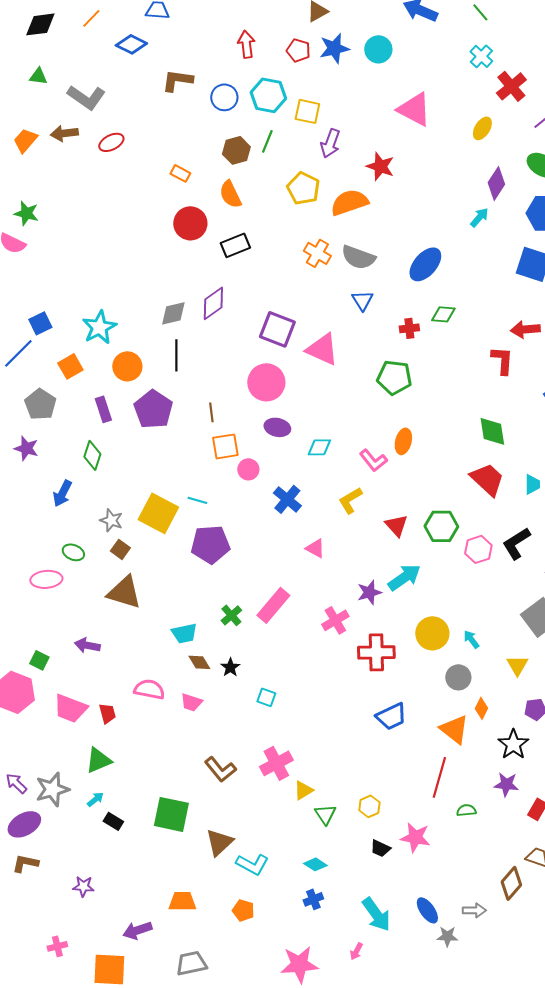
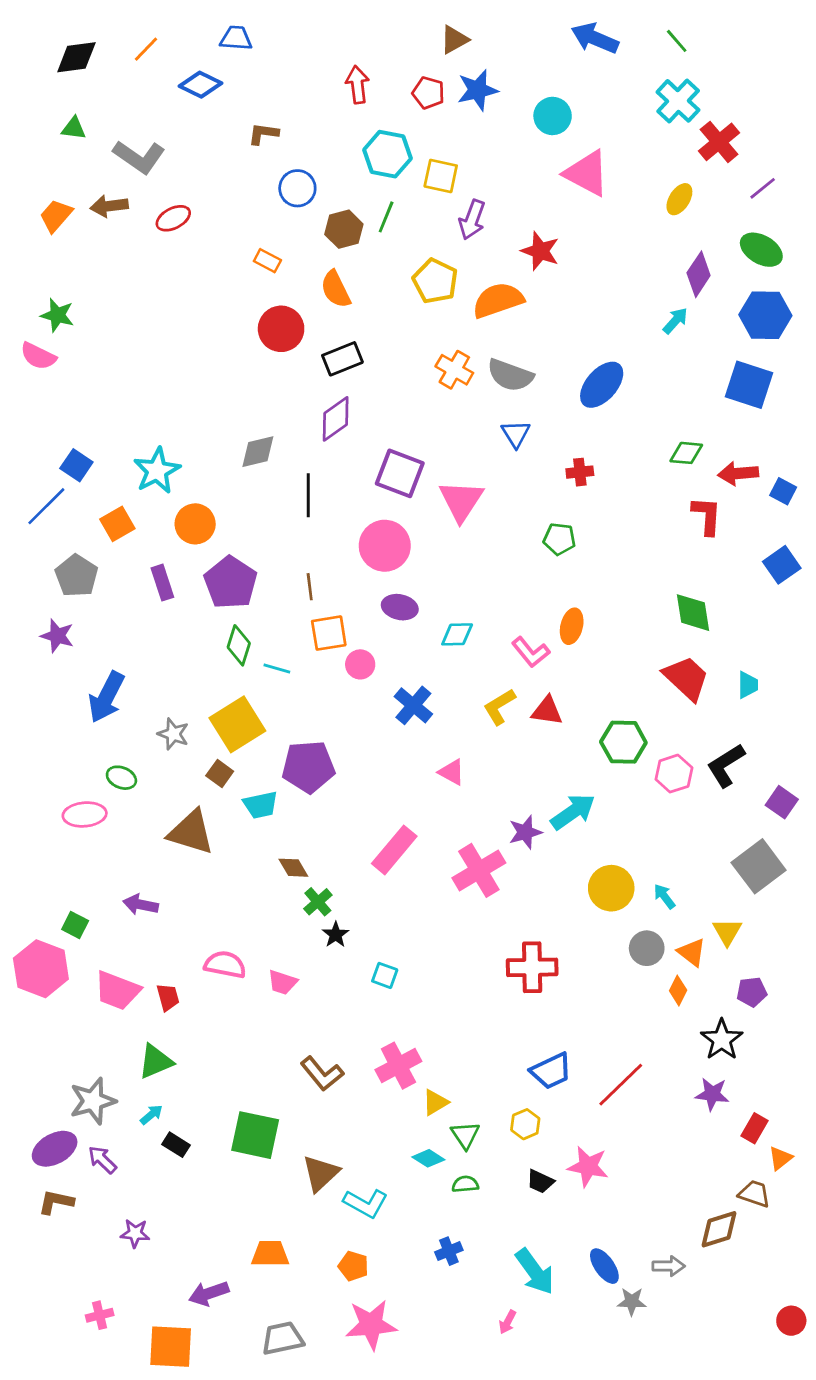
cyan circle: (378, 49) -> (553, 116), moved
cyan cross: (481, 56) -> (678, 101), size x1.4
brown L-shape: (177, 80) -> (263, 134), size x0.7
blue circle: (224, 97) -> (297, 188), moved
purple diamond: (213, 303) -> (336, 419), moved
green diamond: (443, 314) -> (686, 453), moved
blue square: (40, 323) -> (76, 465), turned -30
pink triangle: (322, 349) -> (461, 501), turned 39
black line: (176, 355) -> (308, 495), moved
green pentagon: (394, 377) -> (559, 539), size x0.7
green diamond: (92, 455) -> (239, 645), moved
blue arrow: (62, 493) -> (106, 697), size x1.4
cyan line: (197, 500) -> (277, 669), moved
yellow square: (158, 513) -> (237, 724), turned 30
red triangle: (396, 525) -> (547, 711), moved, turned -40
brown square: (120, 549) -> (220, 774), moved
green cross: (231, 615) -> (318, 902), moved
pink cross: (335, 620) -> (479, 870), size x1.4
cyan trapezoid: (184, 633) -> (261, 805), moved
red cross: (376, 652) -> (532, 967), moved
brown diamond: (199, 662) -> (293, 868), moved
blue trapezoid: (391, 716) -> (551, 1071), moved
orange triangle: (454, 729) -> (692, 952), moved, size x0.7
red line: (439, 777) -> (621, 1085), turned 30
purple arrow: (16, 783) -> (102, 1160), moved
green semicircle: (466, 810) -> (465, 1184), moved
cyan diamond: (315, 864) -> (428, 1158), moved
brown diamond: (511, 883) -> (719, 1229), turned 32
pink star: (299, 964) -> (371, 1325), moved

